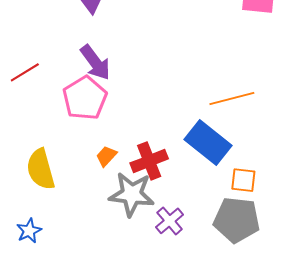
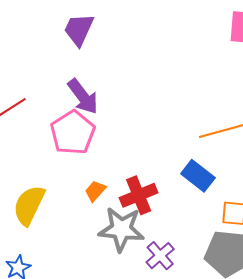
blue rectangle: (208, 143) -> (198, 176), size x0.7
yellow semicircle: (41, 169) -> (29, 205), turned 42

